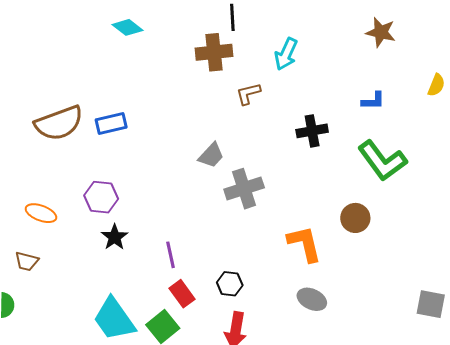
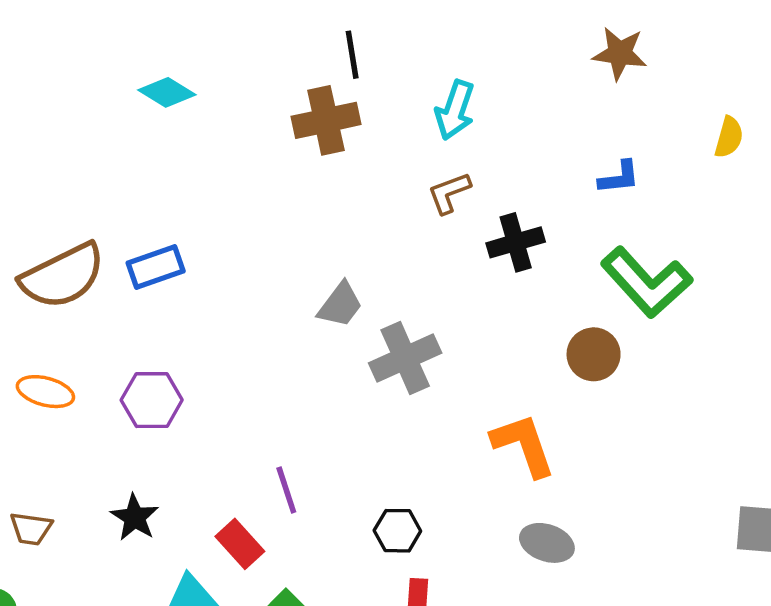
brown L-shape: (248, 94) -> (449, 193), moved
orange ellipse: (41, 213) -> (45, 392), moved
brown circle: (355, 218) -> (594, 354), moved
black star: (115, 237) -> (135, 517), moved
red rectangle: (182, 294) -> (240, 544), moved

